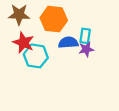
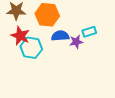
cyan rectangle: (85, 36) -> (89, 32), moved, turned 64

